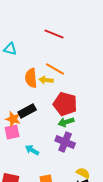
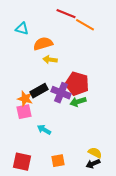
orange line: (55, 69) -> (85, 25), moved
orange semicircle: (31, 78) -> (43, 44), moved, turned 78
yellow arrow: (46, 80) -> (50, 60), moved
purple cross: (65, 142) -> (61, 93), moved

